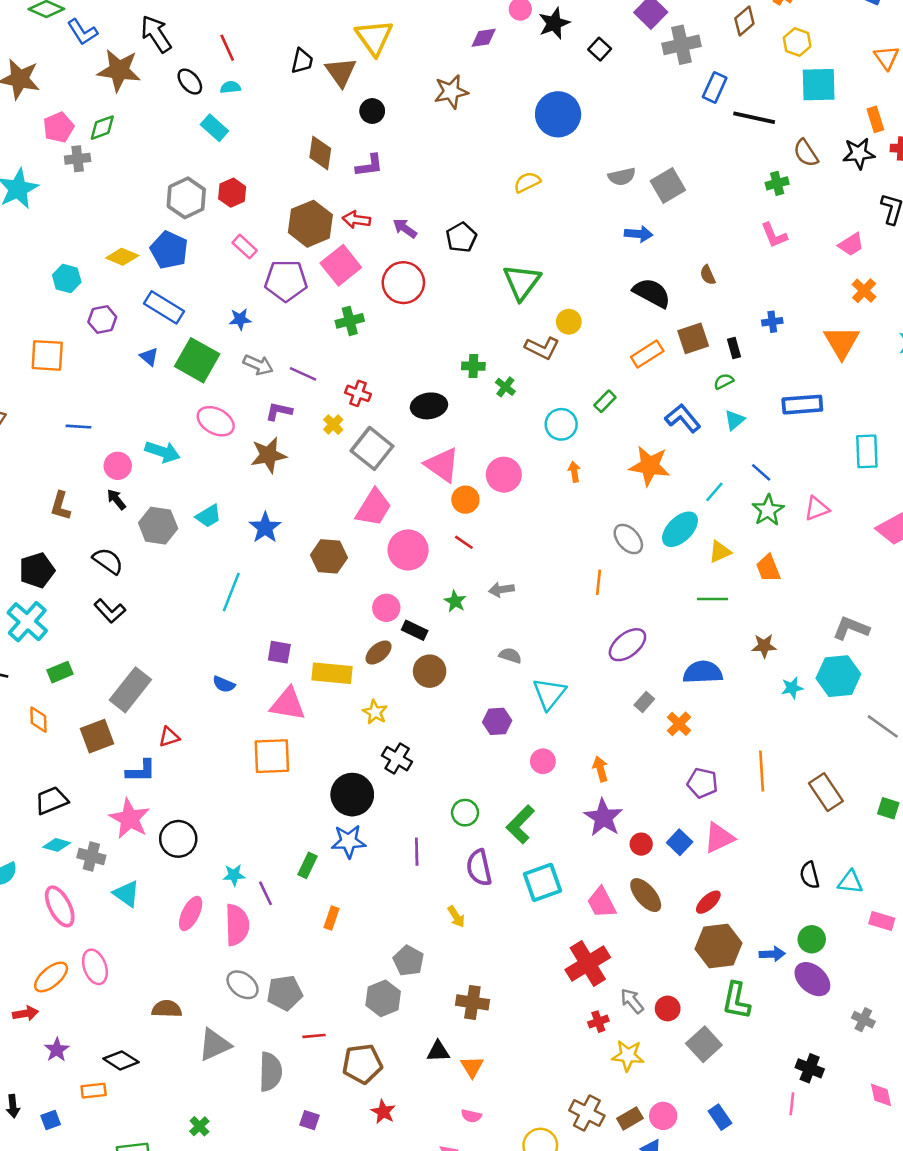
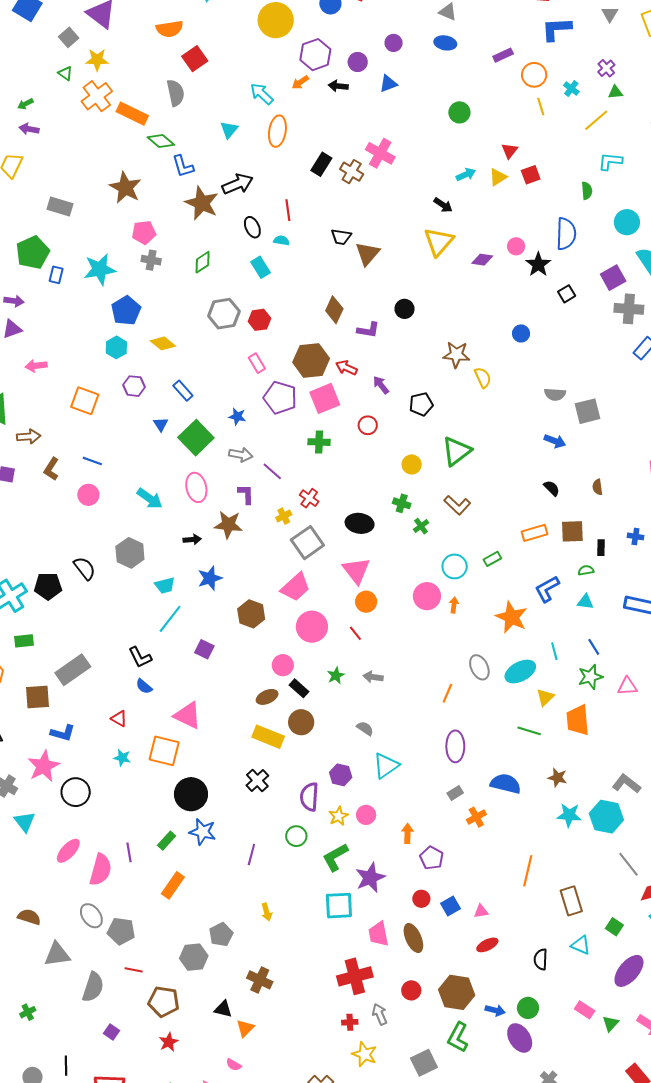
black star: (554, 23) -> (538, 264), turned -30
black arrow: (156, 34) -> (238, 184), turned 84
yellow triangle: (374, 37) -> (439, 242), moved
black trapezoid: (302, 61) -> (341, 237), turned 70
brown star: (451, 92) -> (456, 355), moved
black circle: (372, 111) -> (405, 309), moved
blue circle: (558, 114) -> (521, 333), size x0.5
green diamond: (102, 128) -> (203, 262), moved, turned -30
yellow semicircle: (527, 182) -> (483, 378), turned 75
blue pentagon: (169, 250) -> (126, 311), moved
red circle: (403, 283) -> (368, 425), size x0.6
black semicircle: (652, 293) -> (552, 488), size x0.6
blue rectangle: (164, 307) -> (183, 391), size x0.7
yellow circle: (569, 322) -> (412, 464), moved
gray arrow: (258, 365) -> (241, 455), turned -30
purple L-shape: (279, 411) -> (246, 494), turned 60
blue L-shape: (683, 418) -> (547, 589), turned -96
cyan triangle: (735, 420) -> (585, 602), turned 30
pink ellipse: (216, 421) -> (196, 487), turned 32
pink circle: (118, 466) -> (88, 495), moved
pink circle: (504, 475) -> (427, 596), moved
cyan line: (714, 492) -> (554, 651), turned -72
black arrow: (116, 499) -> (192, 540), moved, turned 108
brown L-shape: (60, 506) -> (51, 469), moved
cyan trapezoid: (208, 516) -> (165, 585), moved
yellow triangle: (720, 552) -> (545, 697), turned -36
orange trapezoid: (768, 568) -> (578, 720), size x1.4
black pentagon: (37, 570) -> (48, 586), moved
black L-shape: (110, 611) -> (140, 657), moved
purple ellipse: (627, 645) -> (455, 746), turned -68
purple square: (279, 652) -> (204, 649), moved
yellow rectangle: (332, 673) -> (268, 737), moved
cyan star: (792, 688) -> (569, 815), size x1.4
yellow star: (375, 712) -> (338, 816), moved
red triangle: (169, 737) -> (119, 719), moved, turned 30
purple pentagon: (702, 783) -> (432, 858), moved
black circle: (352, 795) -> (191, 794), moved
purple star: (603, 817) -> (370, 878), moved
pink triangle: (719, 838) -> (481, 911), size x0.6
purple semicircle: (479, 868) -> (309, 797), moved
cyan star: (234, 875) -> (122, 758), moved
cyan triangle: (850, 882) -> (581, 945), moved
red ellipse: (708, 902) -> (487, 945), moved
orange rectangle: (331, 918) -> (173, 885), size x1.5
red circle: (668, 1008) -> (411, 990), moved

